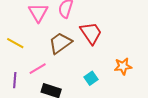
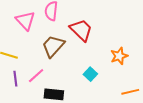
purple line: (15, 80) -> (15, 79), moved

